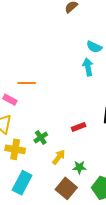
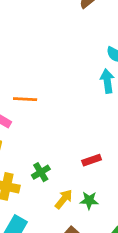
green star: (79, 167) -> (89, 200), moved

